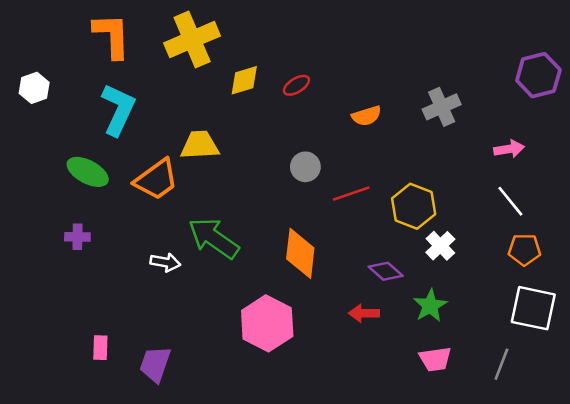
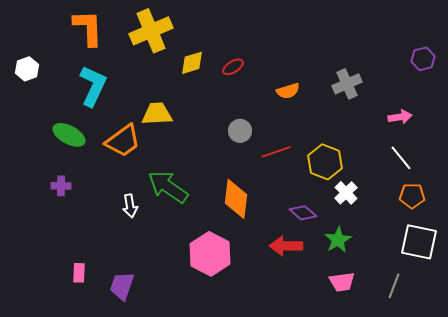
purple hexagon: (538, 75) -> (423, 59), size x0.7
white arrow: (165, 262) -> (130, 206), turned 70
red arrow: (364, 313) -> (286, 246), size x1.4

